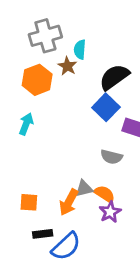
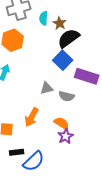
brown star: (67, 66) -> (60, 23), moved
gray triangle: (84, 189) -> (47, 88), moved
orange arrow: (69, 202) -> (32, 117), moved

